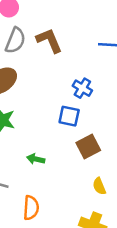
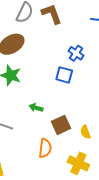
brown square: (88, 146) -> (61, 125), moved
orange semicircle: (31, 208) -> (45, 148), moved

